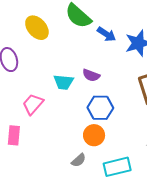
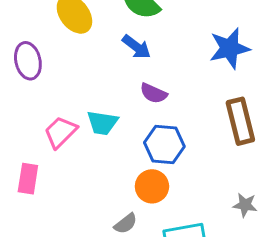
blue arrow: (107, 34) -> (136, 47), moved
cyan trapezoid: (64, 82) -> (102, 123), moved

